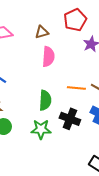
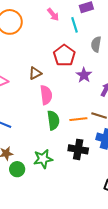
green semicircle: (45, 100) -> (53, 120), moved
green star: (41, 129) -> (43, 159), moved

